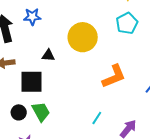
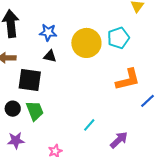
blue star: (32, 17) -> (48, 32), moved
cyan pentagon: (127, 23) -> (118, 38), moved
orange L-shape: (114, 76) -> (128, 80), moved

